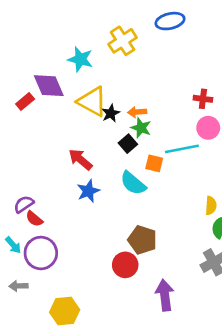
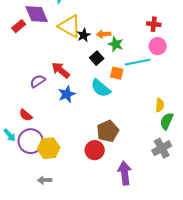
green star: (141, 128) -> (116, 44), moved
purple semicircle: (24, 204) -> (38, 81), moved
brown pentagon: (142, 240) -> (108, 131), turned 30
gray arrow: (18, 286) -> (45, 180), moved
yellow hexagon: (65, 311) -> (49, 148), moved

